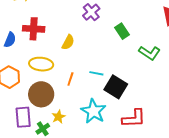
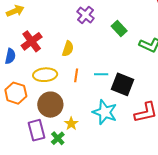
red cross: (34, 29) -> (32, 41), turned -30
orange line: (70, 79) -> (76, 75), moved

